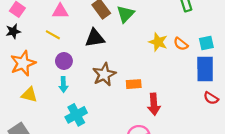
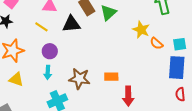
black triangle: (95, 38) -> (71, 24), moved
yellow star: (158, 42) -> (141, 30), moved
brown star: (104, 74) -> (79, 79), moved, turned 30
red semicircle: (211, 98) -> (180, 94), turned 48

